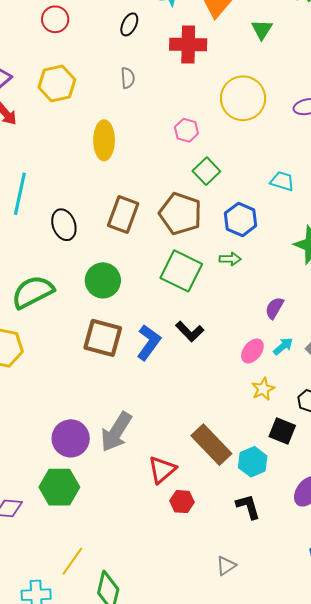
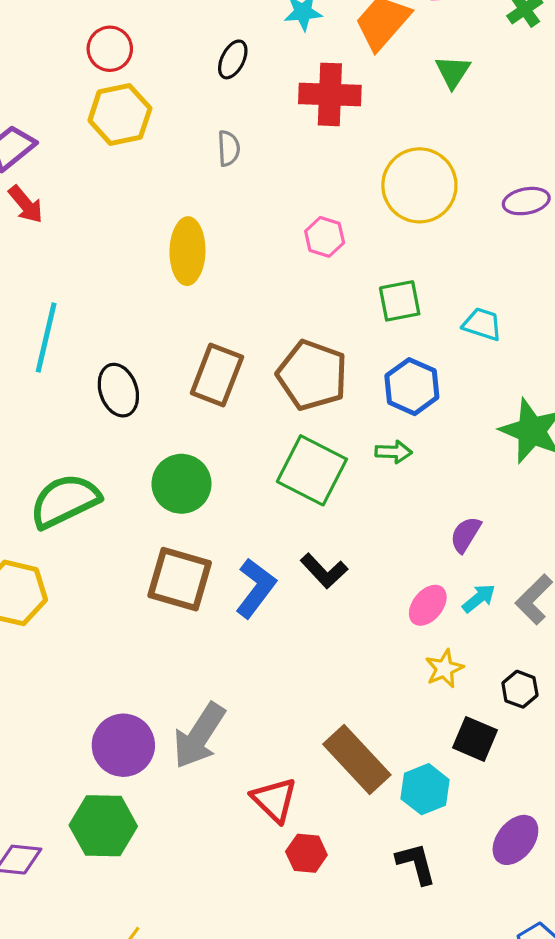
yellow hexagon: (57, 84) -> (120, 114), moved
green square: (206, 171) -> (400, 301), moved, turned 32
red triangle: (162, 470) -> (274, 800), turned -36

